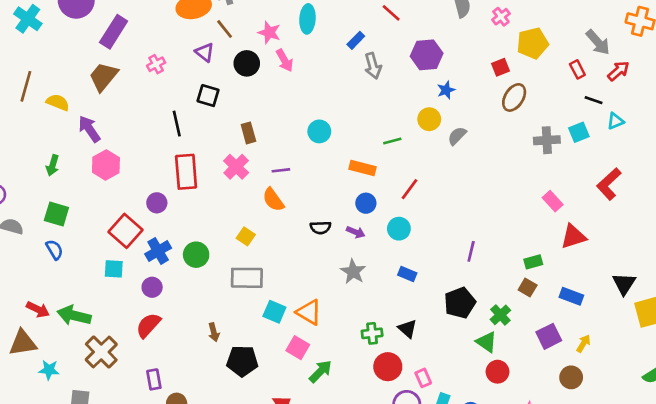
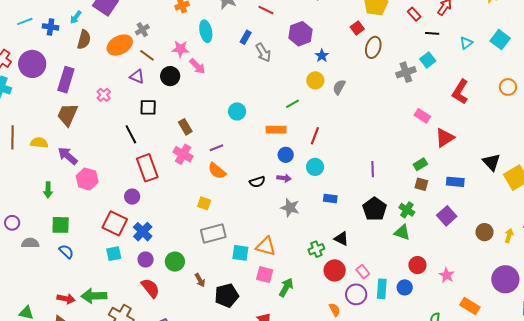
cyan triangle: (615, 121) -> (466, 43), moved
green circle: (196, 255) -> (175, 262), moved
red semicircle: (148, 325) -> (150, 288), turned 115
yellow arrow: (583, 343) -> (509, 236), moved
red circle: (498, 372) -> (417, 265), moved
brown circle: (571, 377) -> (484, 232), moved

